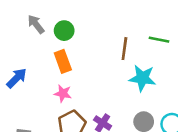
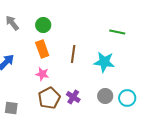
gray arrow: (36, 24) -> (12, 23), moved
brown line: (124, 49) -> (73, 54), moved

